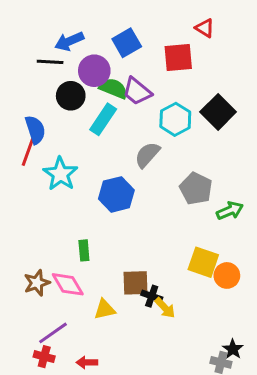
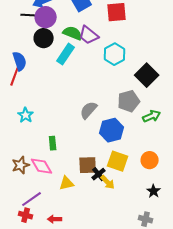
purple circle: (94, 71) -> (46, 17), moved
black square: (218, 112) -> (147, 75), moved
gray semicircle: (147, 155) -> (89, 110), moved
cyan star: (60, 174) -> (26, 115), moved, size x0.7
gray pentagon: (196, 189) -> (129, 101), turned 30
blue hexagon: (116, 194) -> (112, 130), moved
yellow square: (203, 262) -> (118, 161), moved
black cross: (152, 296) -> (99, 174), turned 32
black star: (233, 349) -> (154, 191), moved

